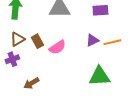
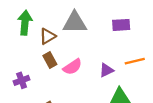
brown triangle: (17, 39) -> (48, 36), moved
purple triangle: (92, 40) -> (106, 70), moved

